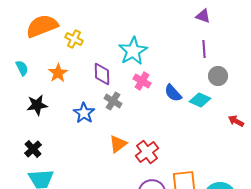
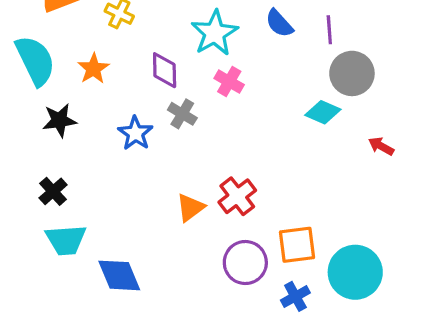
cyan semicircle: (22, 68) -> (35, 61), size x2.0
gray circle: (218, 76) -> (352, 73), size x1.4
blue semicircle: (173, 93) -> (279, 23), moved
orange triangle: (118, 144) -> (190, 208), moved

